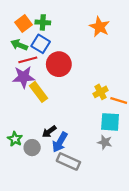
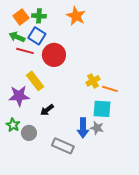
orange star: (99, 27) -> (76, 16), moved
red line: (28, 60) -> (25, 51), turned 30
purple star: (24, 77) -> (19, 96), moved
black arrow: (49, 132) -> (47, 110), moved
blue arrow: (60, 142) -> (83, 128), moved, turned -30

